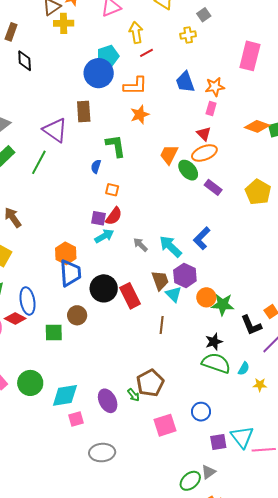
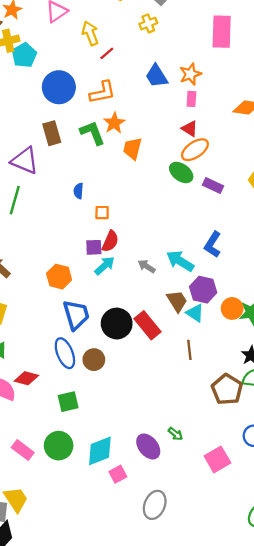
cyan pentagon: (108, 56) -> (24, 55), moved
green L-shape: (116, 146) -> (93, 133), moved
orange trapezoid: (169, 155) -> (132, 149), moved
orange hexagon: (66, 253) -> (59, 277), moved
blue ellipse: (27, 301) -> (65, 353), moved
green square: (54, 333) -> (68, 402), moved
brown pentagon: (150, 383) -> (227, 389), moved
gray ellipse: (102, 453) -> (155, 505), turned -50

